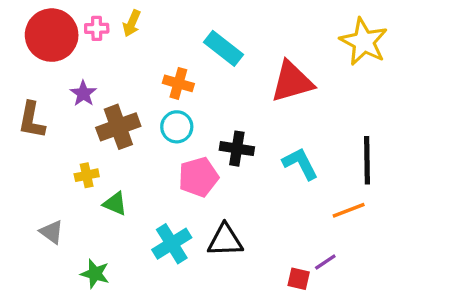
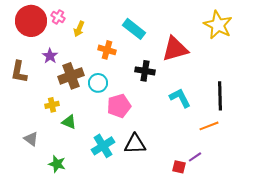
yellow arrow: (132, 23) -> (79, 29), moved
pink cross: (97, 28) -> (58, 17), turned 32
cyan circle: (177, 127) -> (98, 83), moved
black cross: (237, 149) -> (145, 71), moved

